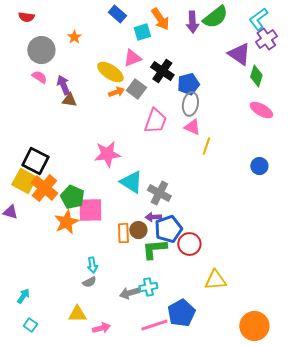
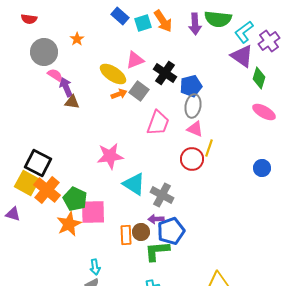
green semicircle: (215, 17) -> (218, 19), turned 44
cyan L-shape: (258, 19) -> (244, 32), moved
cyan square: (142, 32) -> (143, 23), moved
pink semicircle: (39, 77) -> (55, 75), moved
red circle: (189, 244) -> (192, 159), moved

